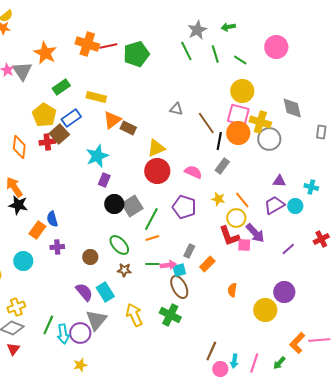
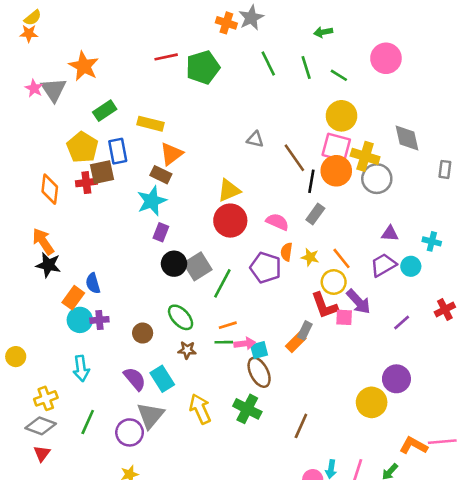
gray star: (197, 30) -> (251, 18), moved
orange cross: (87, 44) -> (226, 23), moved, size x0.7
blue rectangle: (71, 118) -> (118, 151), turned -66
brown rectangle: (128, 128) -> (161, 175), moved
brown square: (59, 134) -> (102, 172), turned 30
orange line: (152, 238) -> (228, 325), moved
gray rectangle: (189, 251) -> (305, 330), moved
cyan circle: (23, 261) -> (80, 320), moved
orange semicircle: (232, 290) -> (287, 252), moved
cyan arrow: (63, 334) -> (81, 368), moved
orange L-shape: (297, 343) -> (413, 446), turned 75
brown line: (211, 351) -> (301, 426), moved

